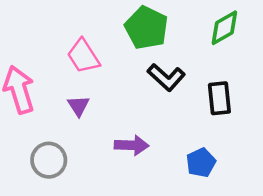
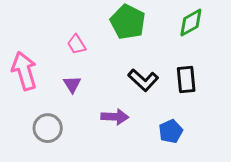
pink trapezoid: (83, 56) -> (77, 44), size x0.7
black L-shape: (166, 77) -> (143, 80), moved

